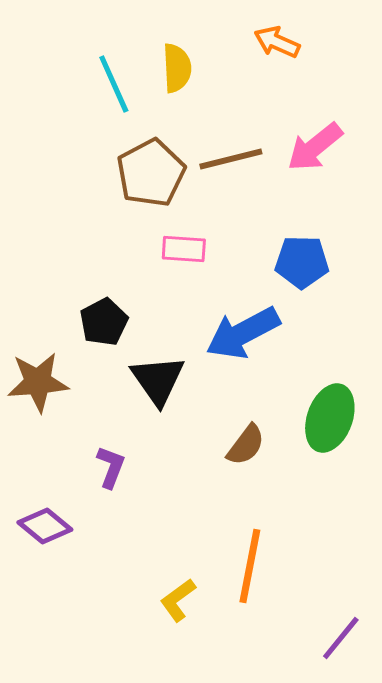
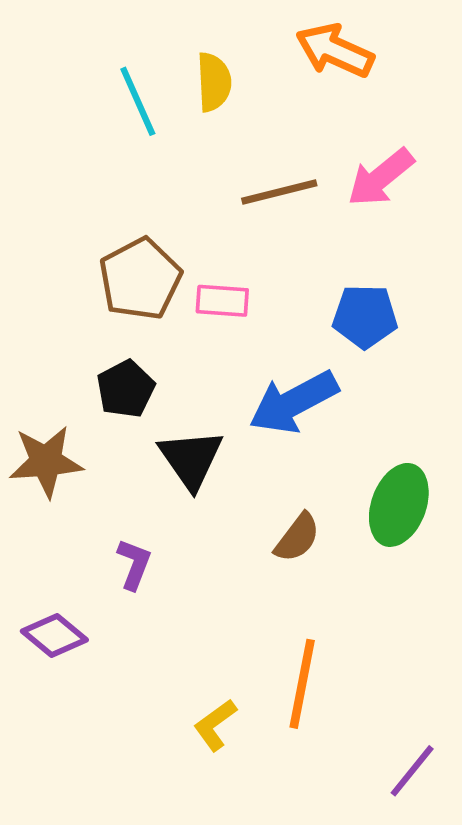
orange arrow: (277, 42) -> (335, 51), size x1.4
brown pentagon: (151, 173) -> (140, 279), moved

